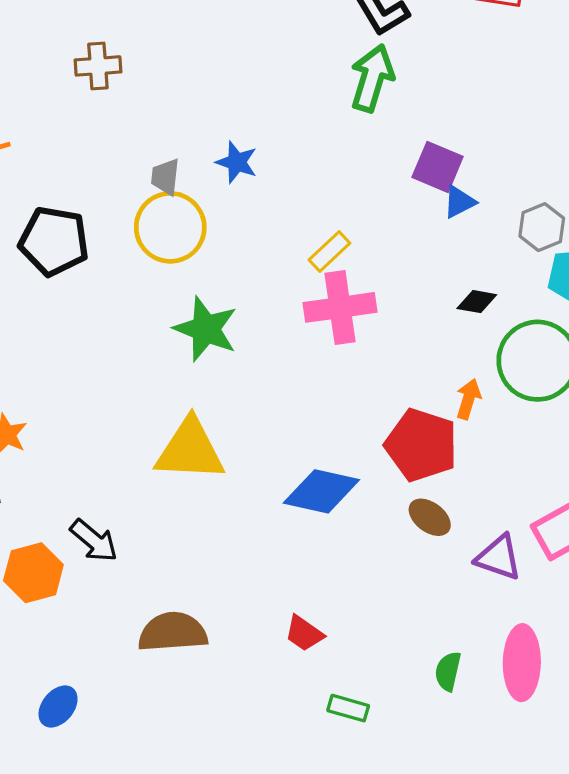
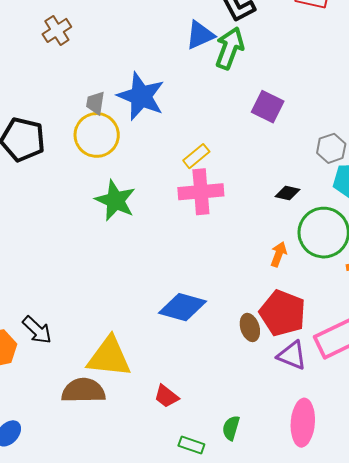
brown cross: (98, 66) -> (57, 30), turned -32
blue star: (237, 162) -> (141, 96), size x1.8
blue triangle: (459, 202) -> (200, 35), moved, size x1.4
red pentagon: (421, 445) -> (283, 313), moved
yellow triangle: (190, 450) -> (109, 357), moved
brown ellipse: (430, 517) -> (250, 327), turned 32
green semicircle: (448, 671) -> (231, 428), moved

